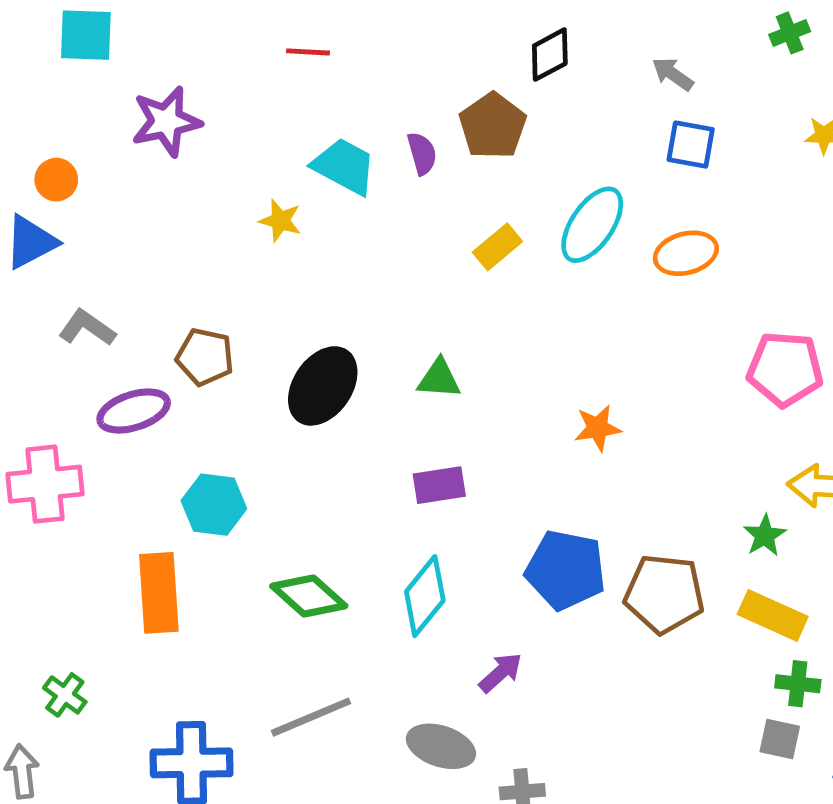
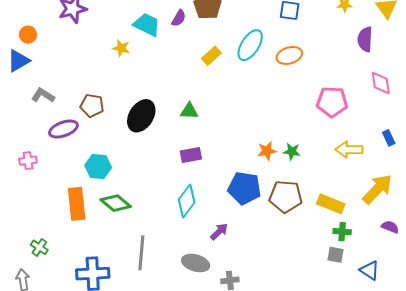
purple semicircle: (422, 153) -> (179, 18), turned 48
orange star: (598, 428) -> (267, 151), moved
pink cross: (45, 484) -> (28, 161), size x0.6
green star: (765, 535) -> (292, 151), moved, turned -30
green diamond: (309, 596) -> (116, 203), moved
gray line: (311, 717) -> (141, 253), turned -60

